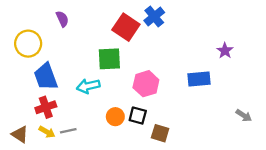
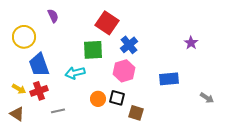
blue cross: (154, 16) -> (129, 45), moved
blue rectangle: (199, 79) -> (169, 79), moved
yellow arrow: (47, 132) -> (19, 89), moved

